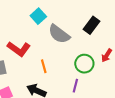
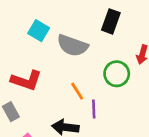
orange line: (44, 66) -> (77, 91), moved
purple line: (75, 86) -> (94, 109), moved

